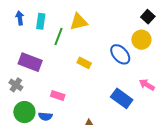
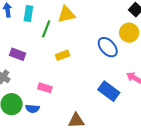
purple rectangle: (30, 62) -> (18, 54), size x0.7
yellow rectangle: (84, 63) -> (63, 55), moved, turned -48

